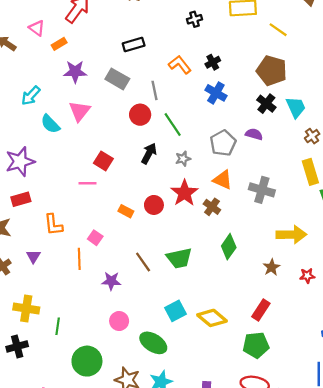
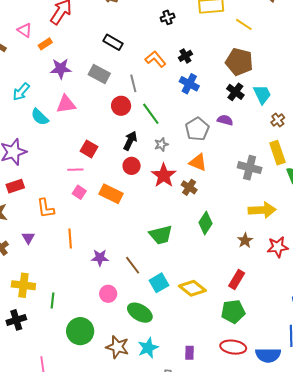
black rectangle: (134, 44) -> (113, 42), turned 48
pink triangle: (80, 111) -> (66, 104), turned 45
gray cross: (262, 190) -> (250, 168), moved
red circle: (154, 205) -> (132, 166), moved
orange rectangle: (126, 211) -> (111, 194), size x1.6
pink square: (95, 238) -> (79, 192), moved
brown line: (143, 262) -> (133, 265), moved
red star: (307, 276) -> (278, 247), size x1.5

